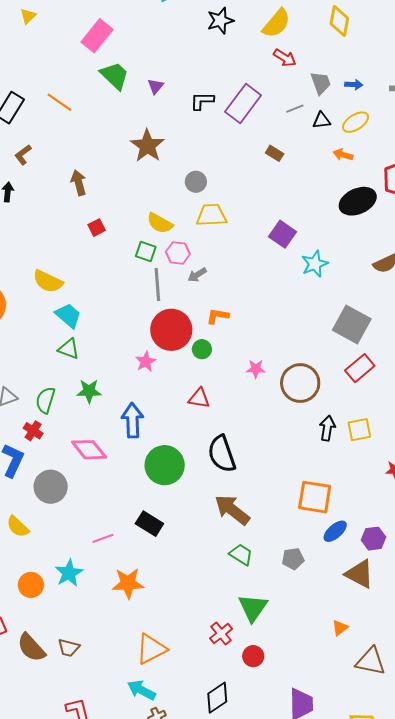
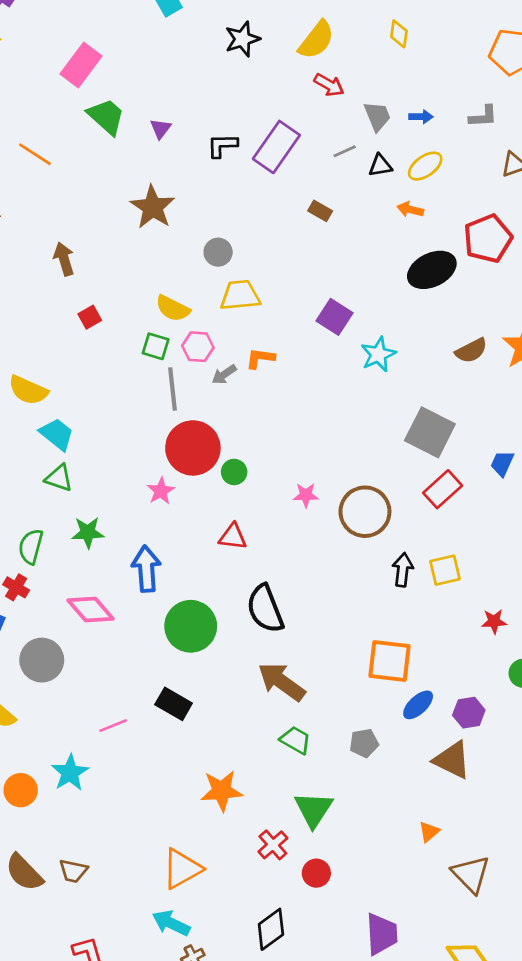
yellow diamond: (339, 21) -> (399, 34), size x0.7
orange L-shape: (218, 316) -> (260, 358), moved
orange star: (128, 583) -> (222, 791), moved
brown triangle: (371, 661) -> (471, 874), turned 36

